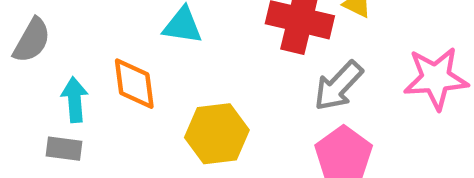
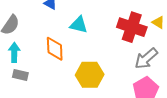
cyan arrow: (75, 100) -> (14, 52), moved

